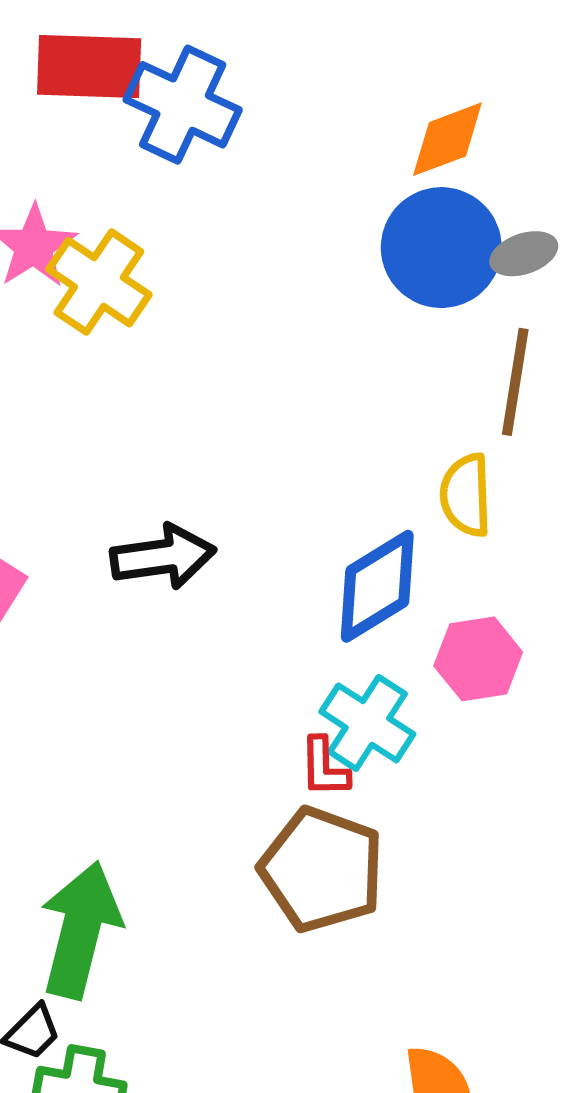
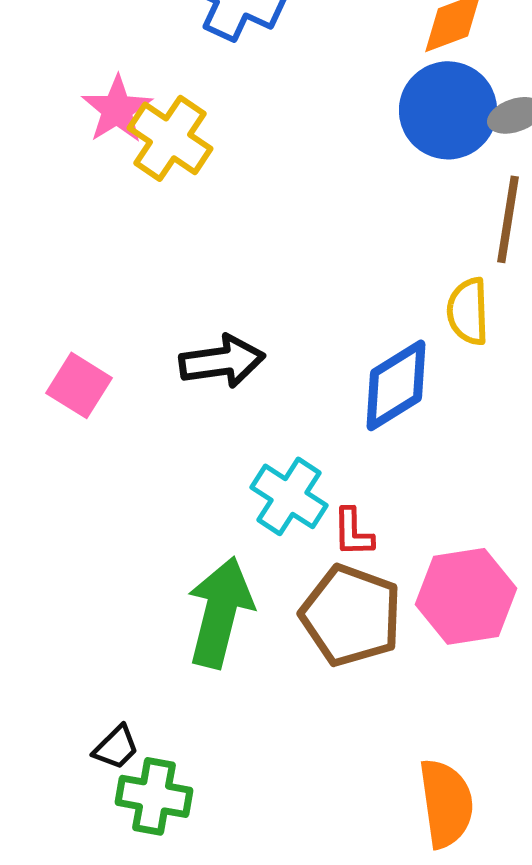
pink hexagon: (478, 659) -> (466, 596), moved, size x1.4
cyan cross: (367, 723) -> (289, 496), moved
green arrow: (80, 930) -> (220, 612), moved

